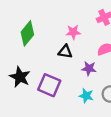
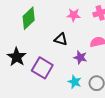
pink star: (73, 32) -> (74, 15), moved

